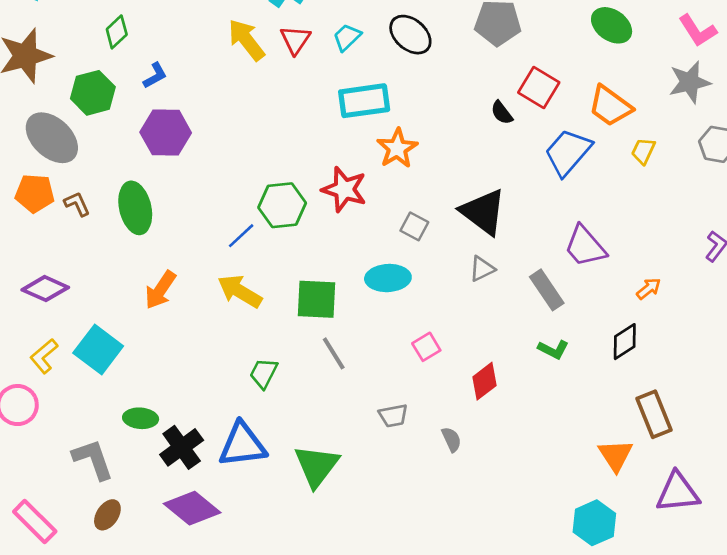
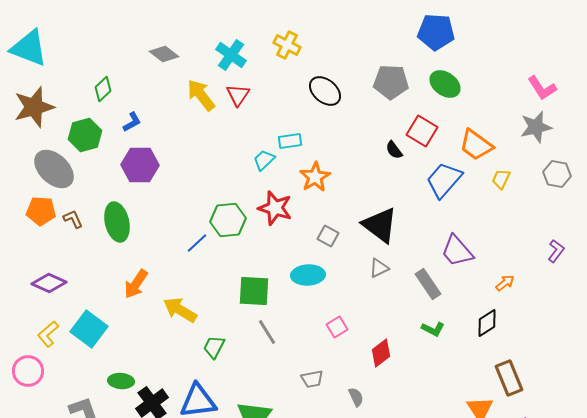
green ellipse: (612, 25) -> (445, 84), moved
cyan trapezoid: (347, 37) -> (264, 160), moved
cyan rectangle: (364, 101) -> (290, 141), size x0.6
yellow arrow: (240, 291) -> (180, 310), moved

